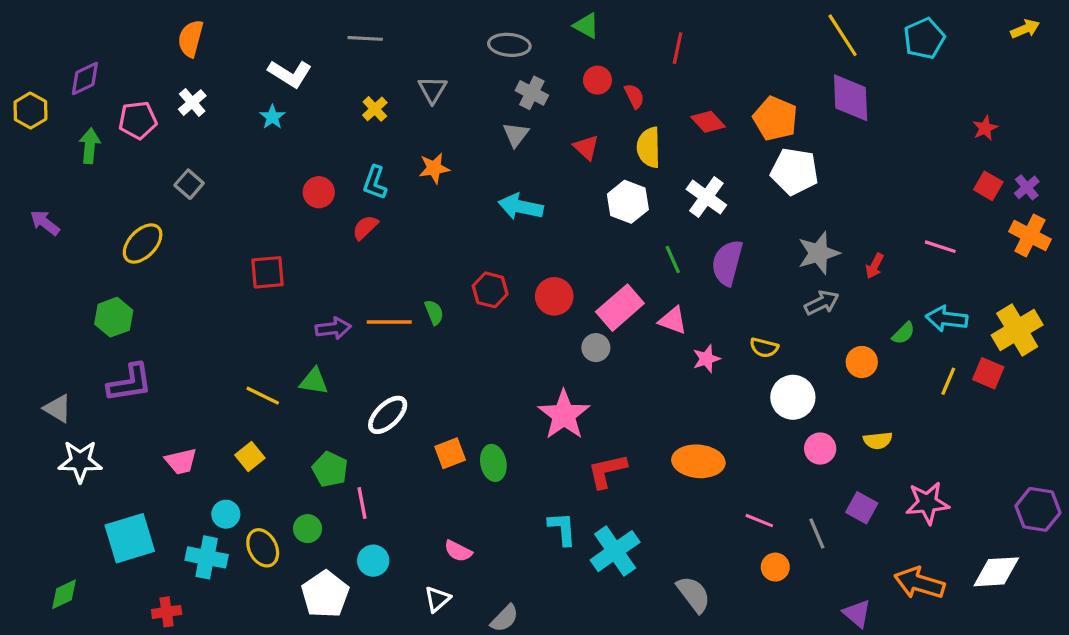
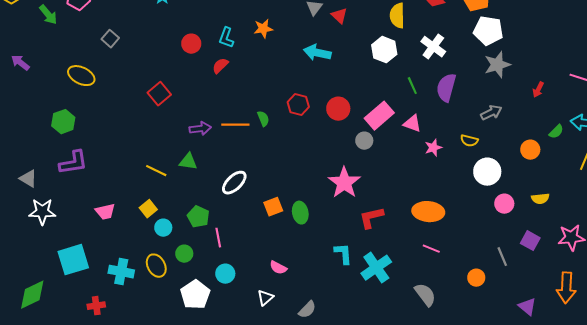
green arrow: (90, 146) -> (48, 15), turned 135
red triangle: (586, 147) -> (339, 16), moved
yellow ellipse: (143, 243) -> (81, 76), turned 72
gray star: (819, 253) -> (497, 65), moved
red square: (267, 272) -> (159, 94), turned -35
gray arrow: (822, 303) -> (491, 113), moved
cyan circle: (226, 514) -> (163, 228), moved
pink line: (759, 521) -> (431, 249), moved
orange arrow: (919, 583) -> (566, 288), turned -104
green diamond: (64, 594) -> (32, 295), size x1.5

